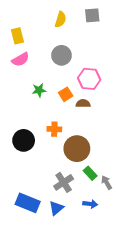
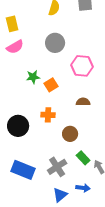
orange square: (66, 94) -> (51, 85), moved
brown semicircle: (83, 104) -> (83, 102), moved
brown circle: (77, 149) -> (70, 134), size x0.6
blue rectangle: (28, 203) -> (23, 170), moved
blue triangle: (56, 208) -> (60, 195), moved

